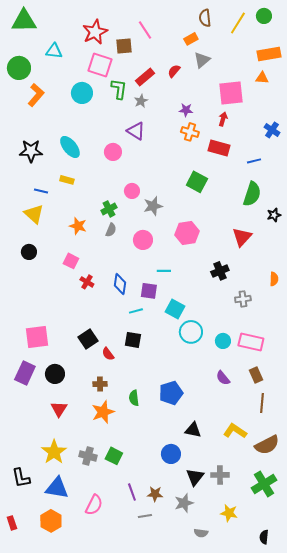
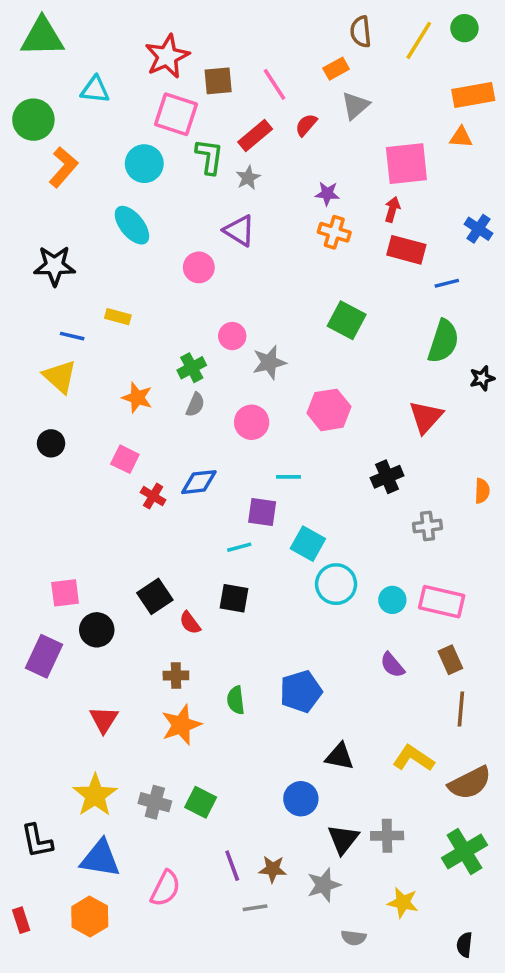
pink line: (145, 30) -> (274, 84), moved
cyan ellipse: (70, 147) -> (132, 225), moved
red rectangle: (219, 148) -> (406, 250), moved
blue diamond: (120, 284) -> (199, 482), moved, turned 75
pink square: (37, 337) -> (65, 593), size x0.7
black circle: (55, 374) -> (97, 630), moved

